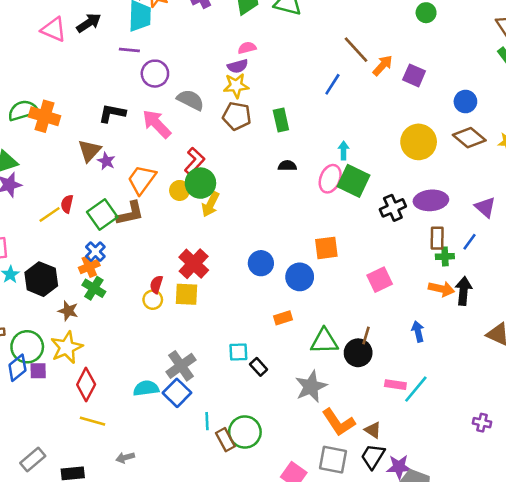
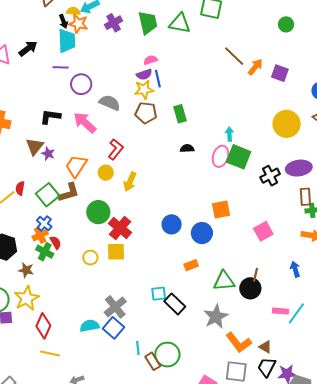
blue line: (332, 84) -> (158, 79), moved, turned -42
green circle: (200, 183) -> (98, 212), moved
red semicircle: (156, 284) -> (56, 243), moved, turned 136
black rectangle: (259, 367) -> (175, 304), size x1.5

